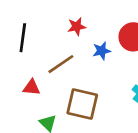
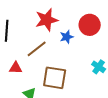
red star: (77, 27) -> (47, 20), size x1.6

